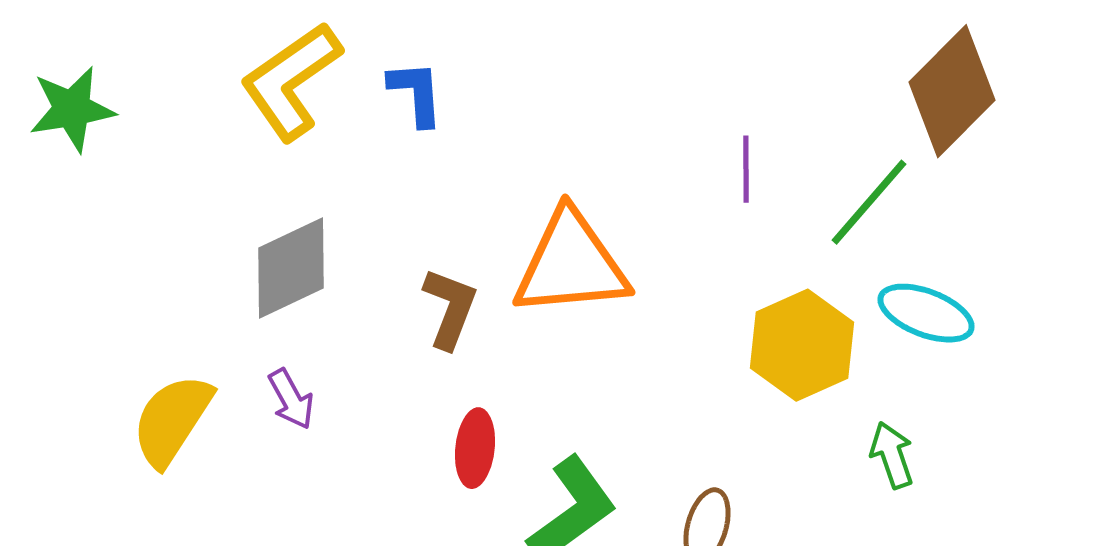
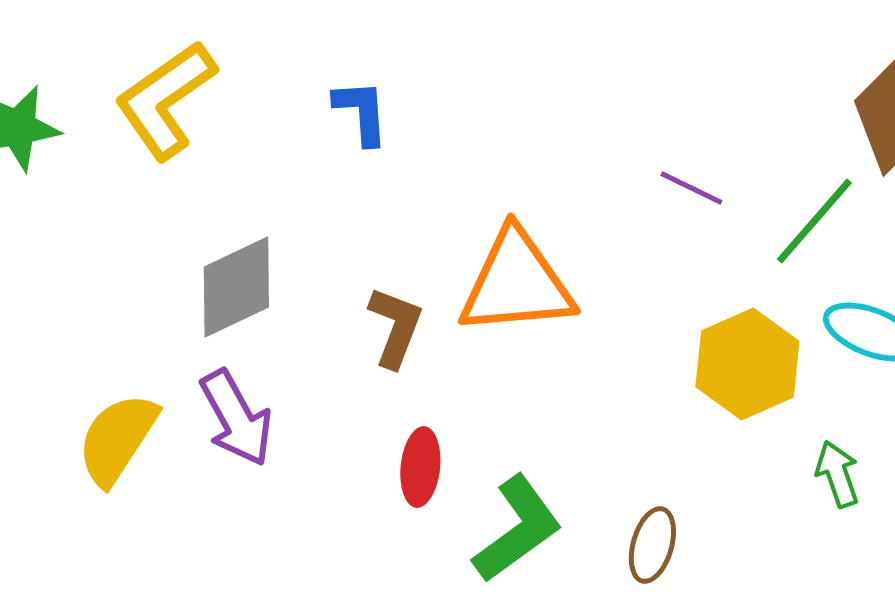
yellow L-shape: (291, 81) -> (165, 100), moved
purple line: (746, 169) -> (691, 188), turned -64
purple arrow: (291, 399) -> (236, 418), size x1.6

